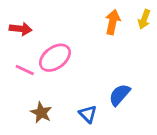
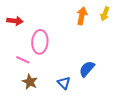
pink ellipse: (55, 58) -> (40, 42), turned -50
pink line: (25, 70) -> (23, 60), moved

